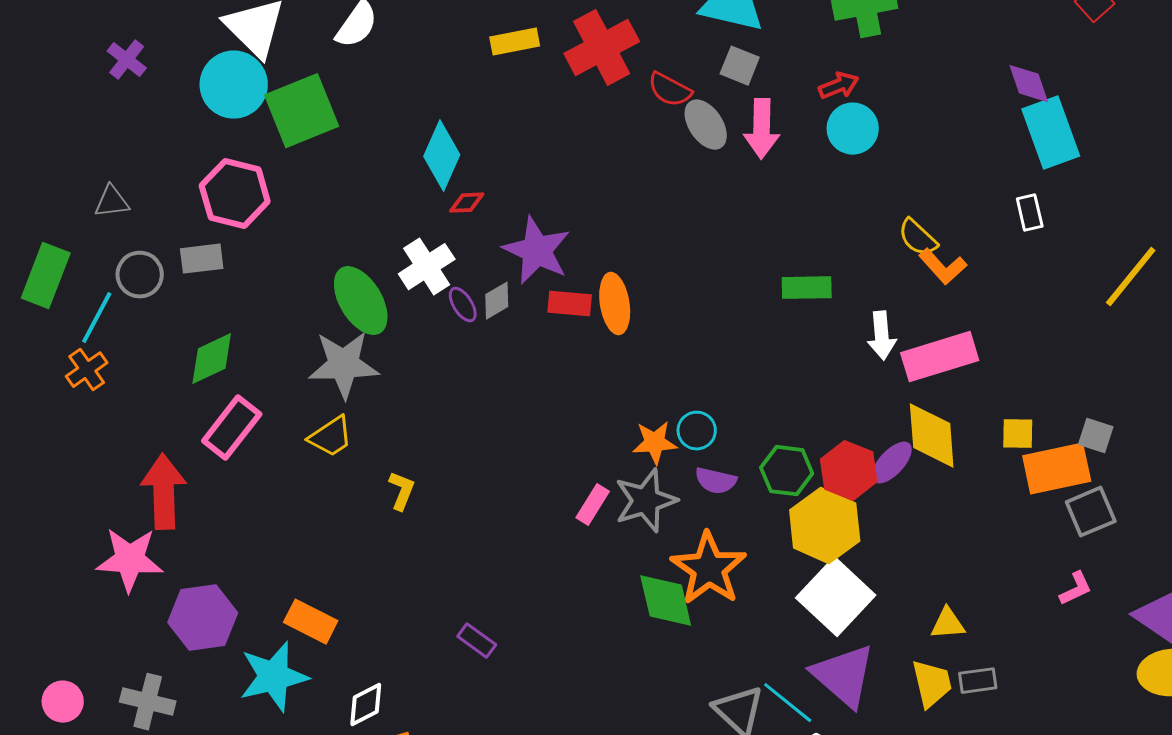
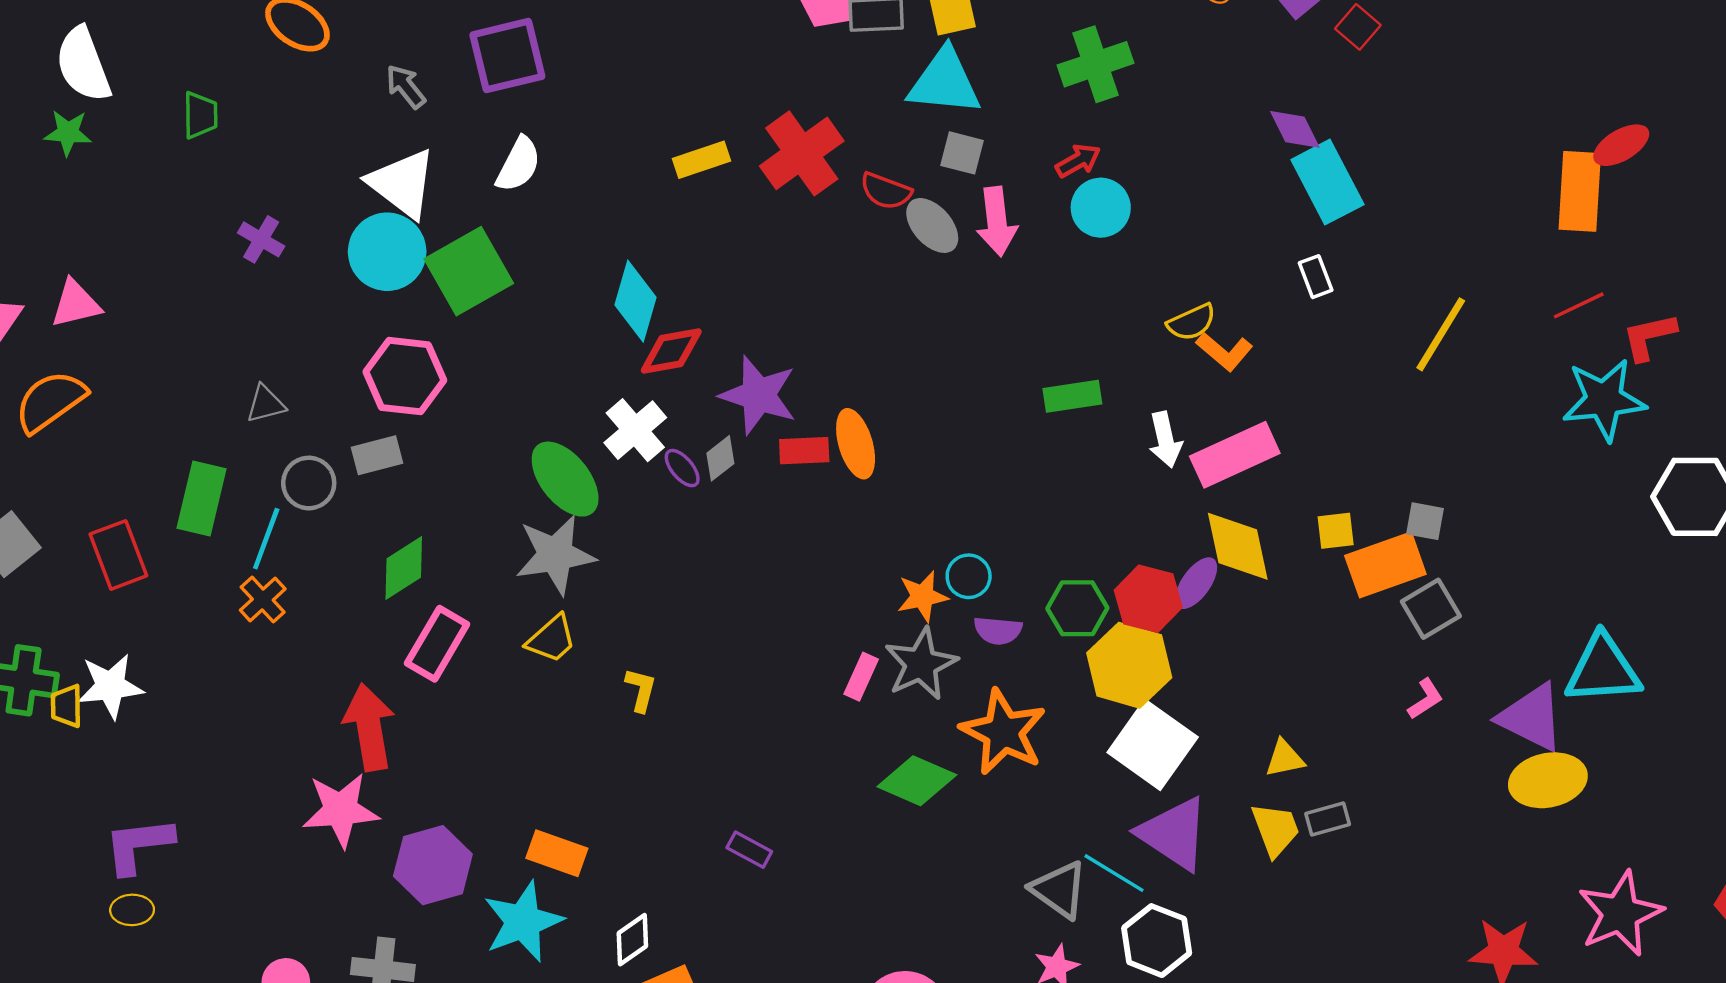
red diamond: (467, 203) -> (671, 351), size x1.6
yellow semicircle: (918, 238) -> (1192, 322), turned -60
green diamond: (666, 601) -> (917, 781), moved, turned -46

